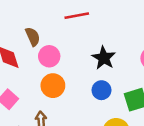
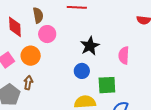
orange circle: (53, 86) -> (31, 56), moved

